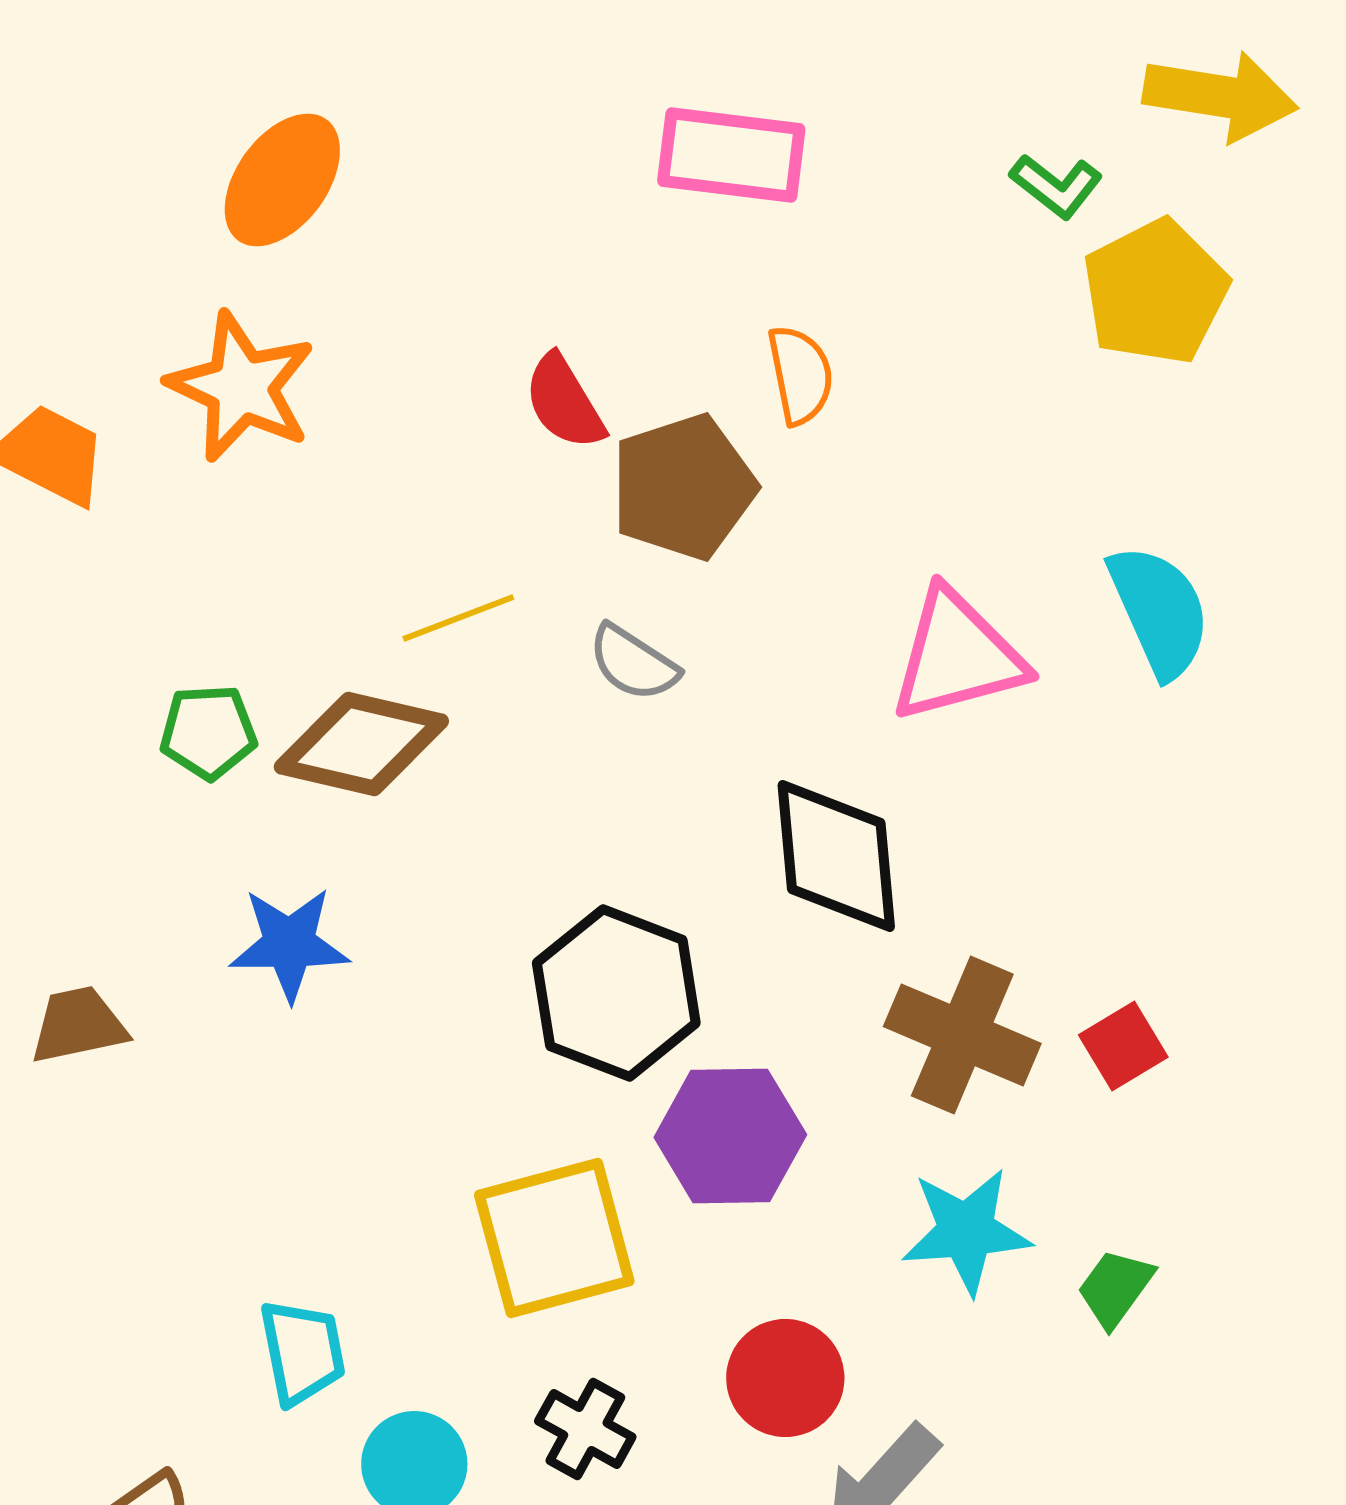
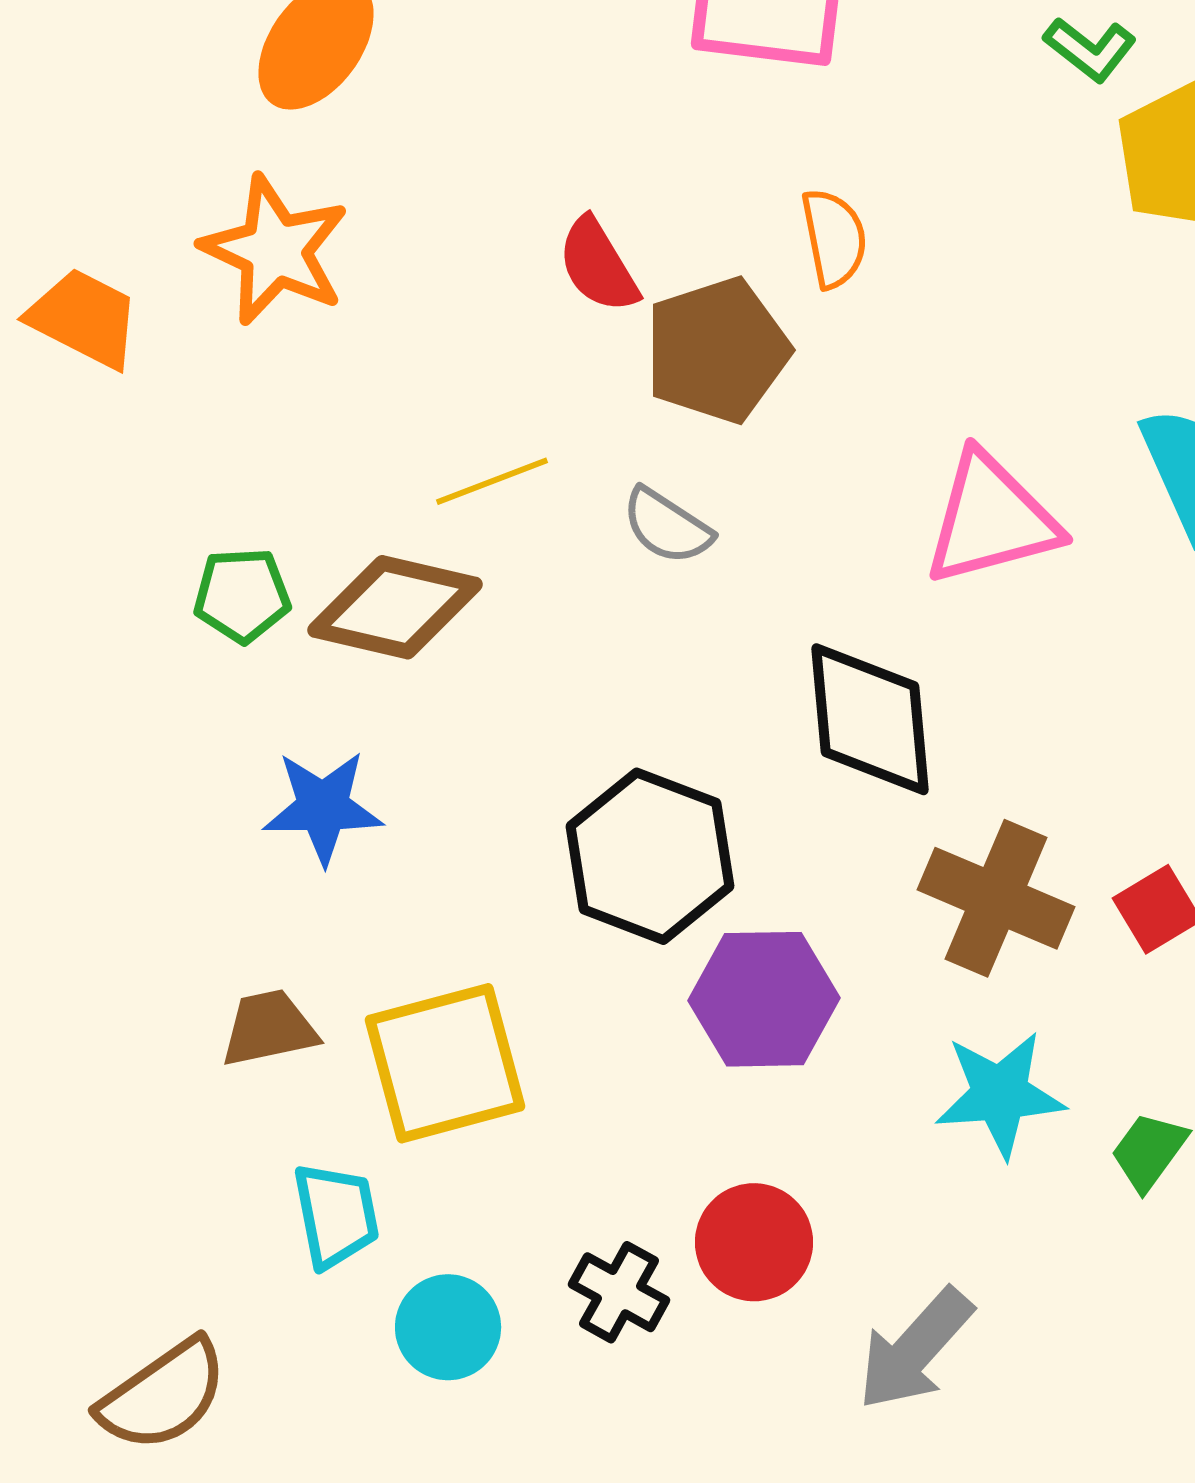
brown trapezoid: (78, 1025) -> (269, 1028), moved
yellow square: (554, 1238) -> (445, 1063), moved
red circle: (785, 1378) -> (754, 1242), moved

